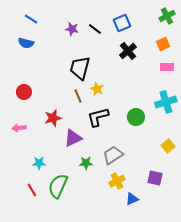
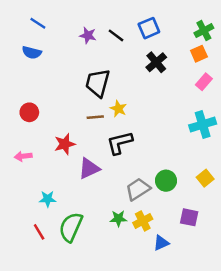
green cross: (167, 16) -> (204, 31), moved
pink rectangle: (167, 67) -> (204, 82), turned -48
brown line: (78, 96) -> (95, 117), turned -72
green circle: (136, 117) -> (166, 181), moved
green star: (86, 163) -> (118, 218), moved

